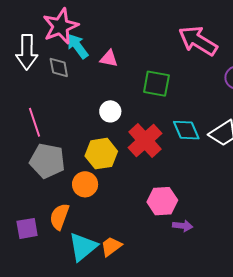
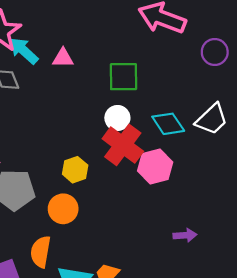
white circle: (110, 111) -> (117, 118), moved
yellow hexagon: (101, 154) -> (75, 170), size x0.7
pink hexagon: (162, 201) -> (155, 167), moved

